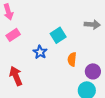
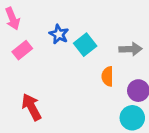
gray arrow: (92, 24) -> (130, 49), moved
blue star: (40, 52) -> (59, 34), moved

